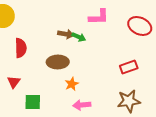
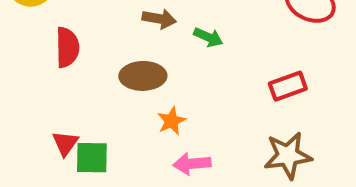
green arrow: (79, 37) -> (208, 37), moved
red triangle: (14, 82) -> (65, 143), moved

